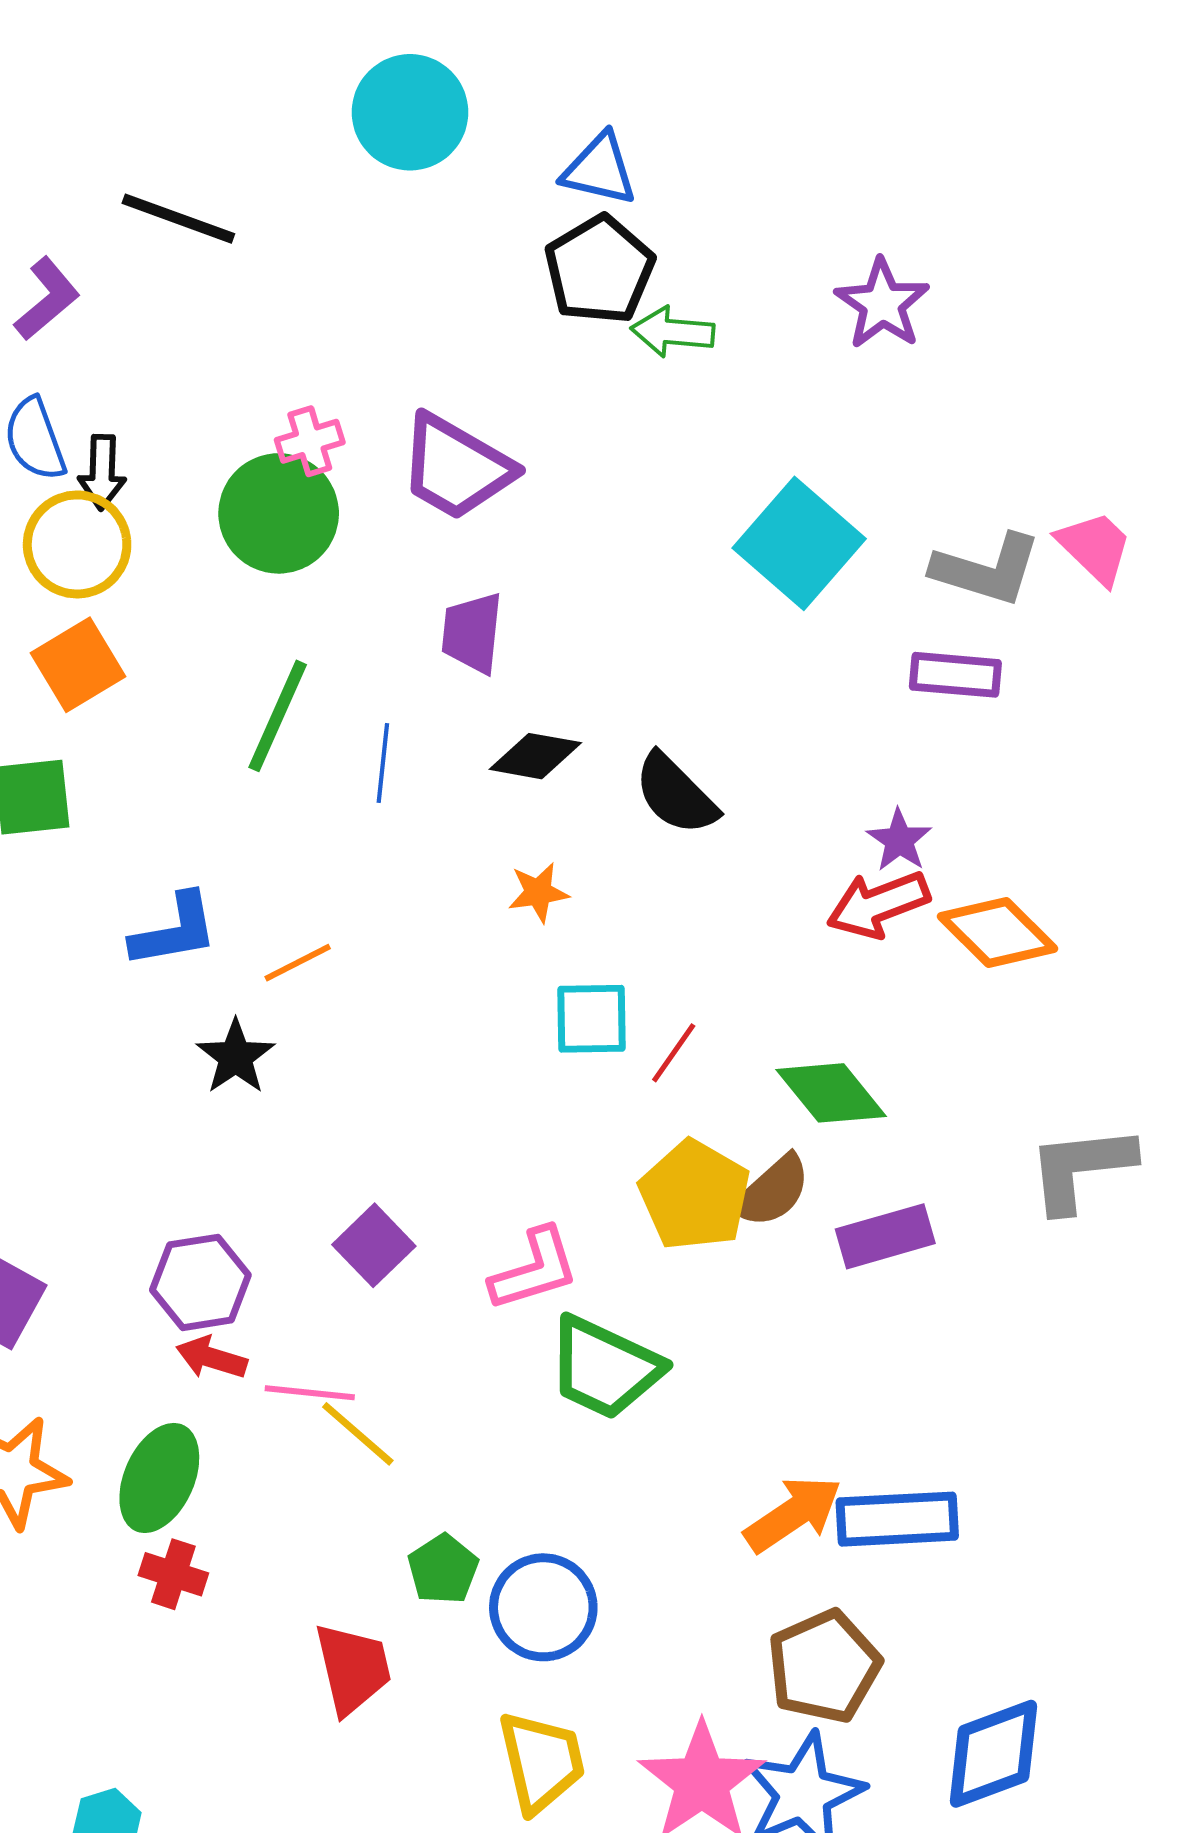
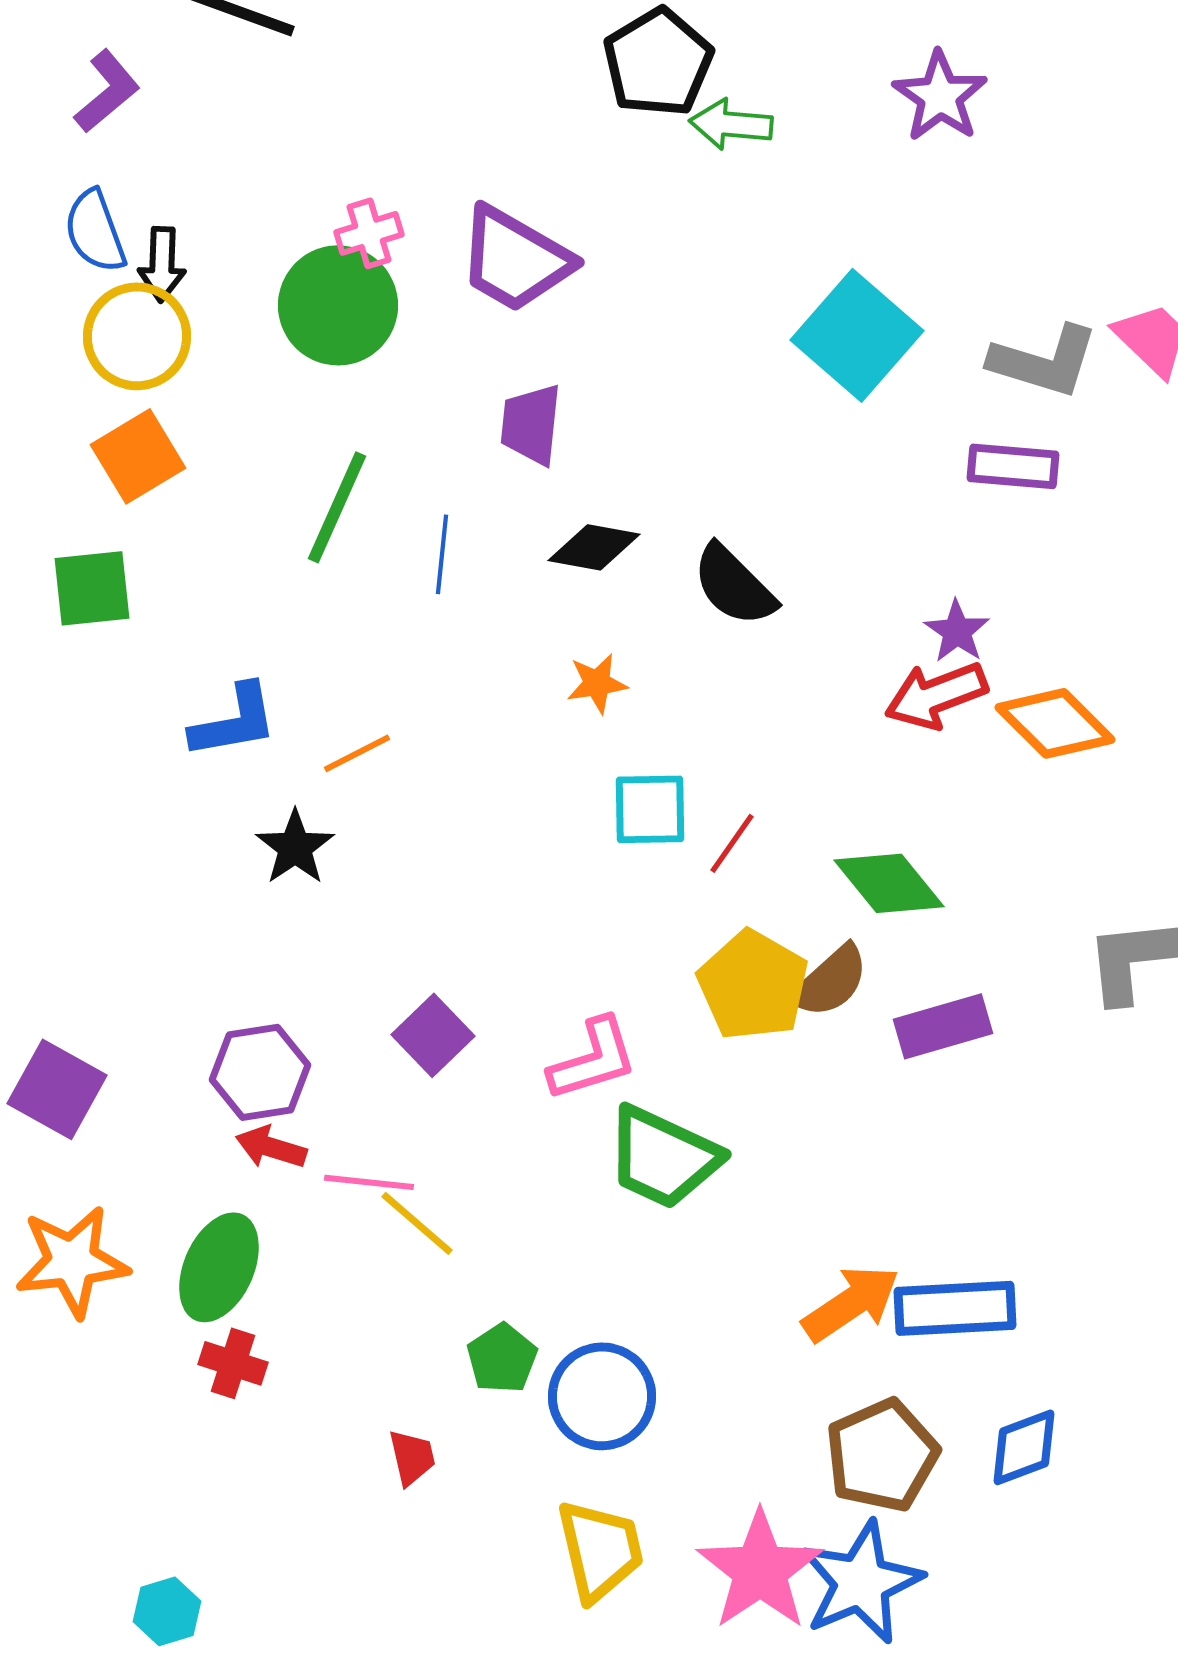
red trapezoid: (353, 1668) -> (412, 1457), size x0.6
blue diamond: (994, 1754) -> (1024, 1447), moved, size x0.7

